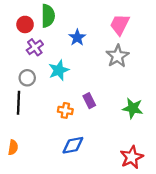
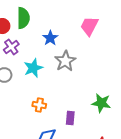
gray star: (118, 56) -> (65, 61), moved
purple rectangle: (89, 101) -> (70, 118), moved, turned 32

